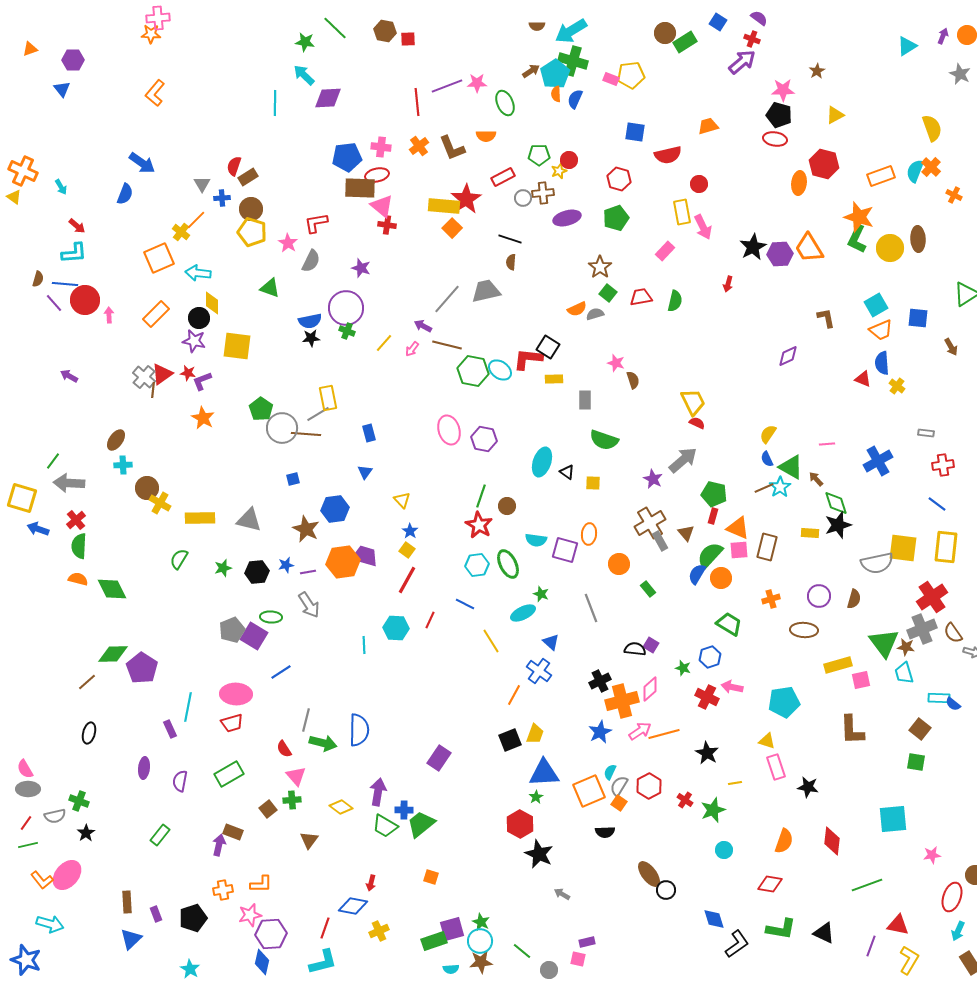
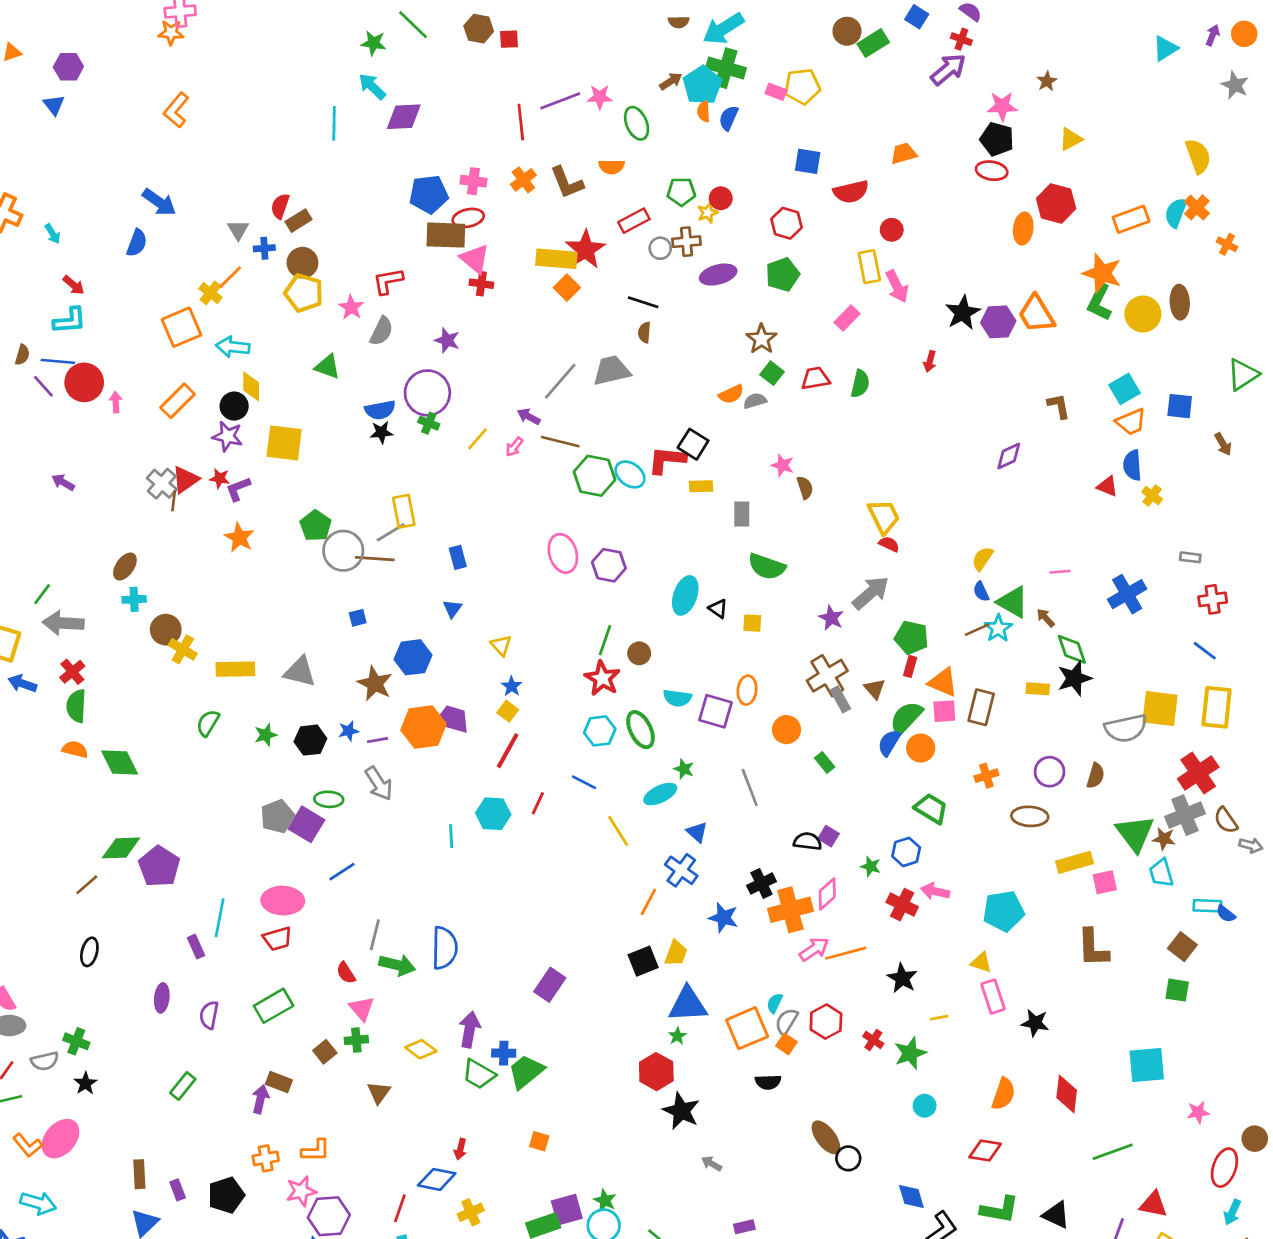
blue star: (600, 732) -> (723, 918), moved, turned -30

